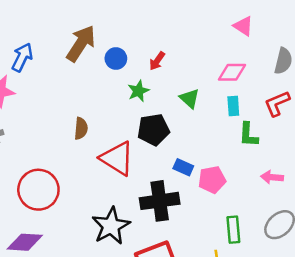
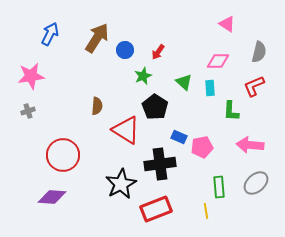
blue arrow: (22, 57) -> (50, 34), moved
cyan rectangle: (233, 106) -> (210, 88), moved
black pentagon: (153, 130) -> (155, 107), turned -30
pink arrow: (272, 177) -> (250, 145), size x1.5

